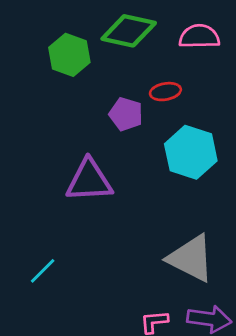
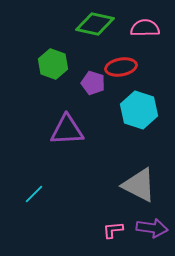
green hexagon: (69, 55) -> (53, 64), moved
red ellipse: (165, 92) -> (121, 67), size x1.4

